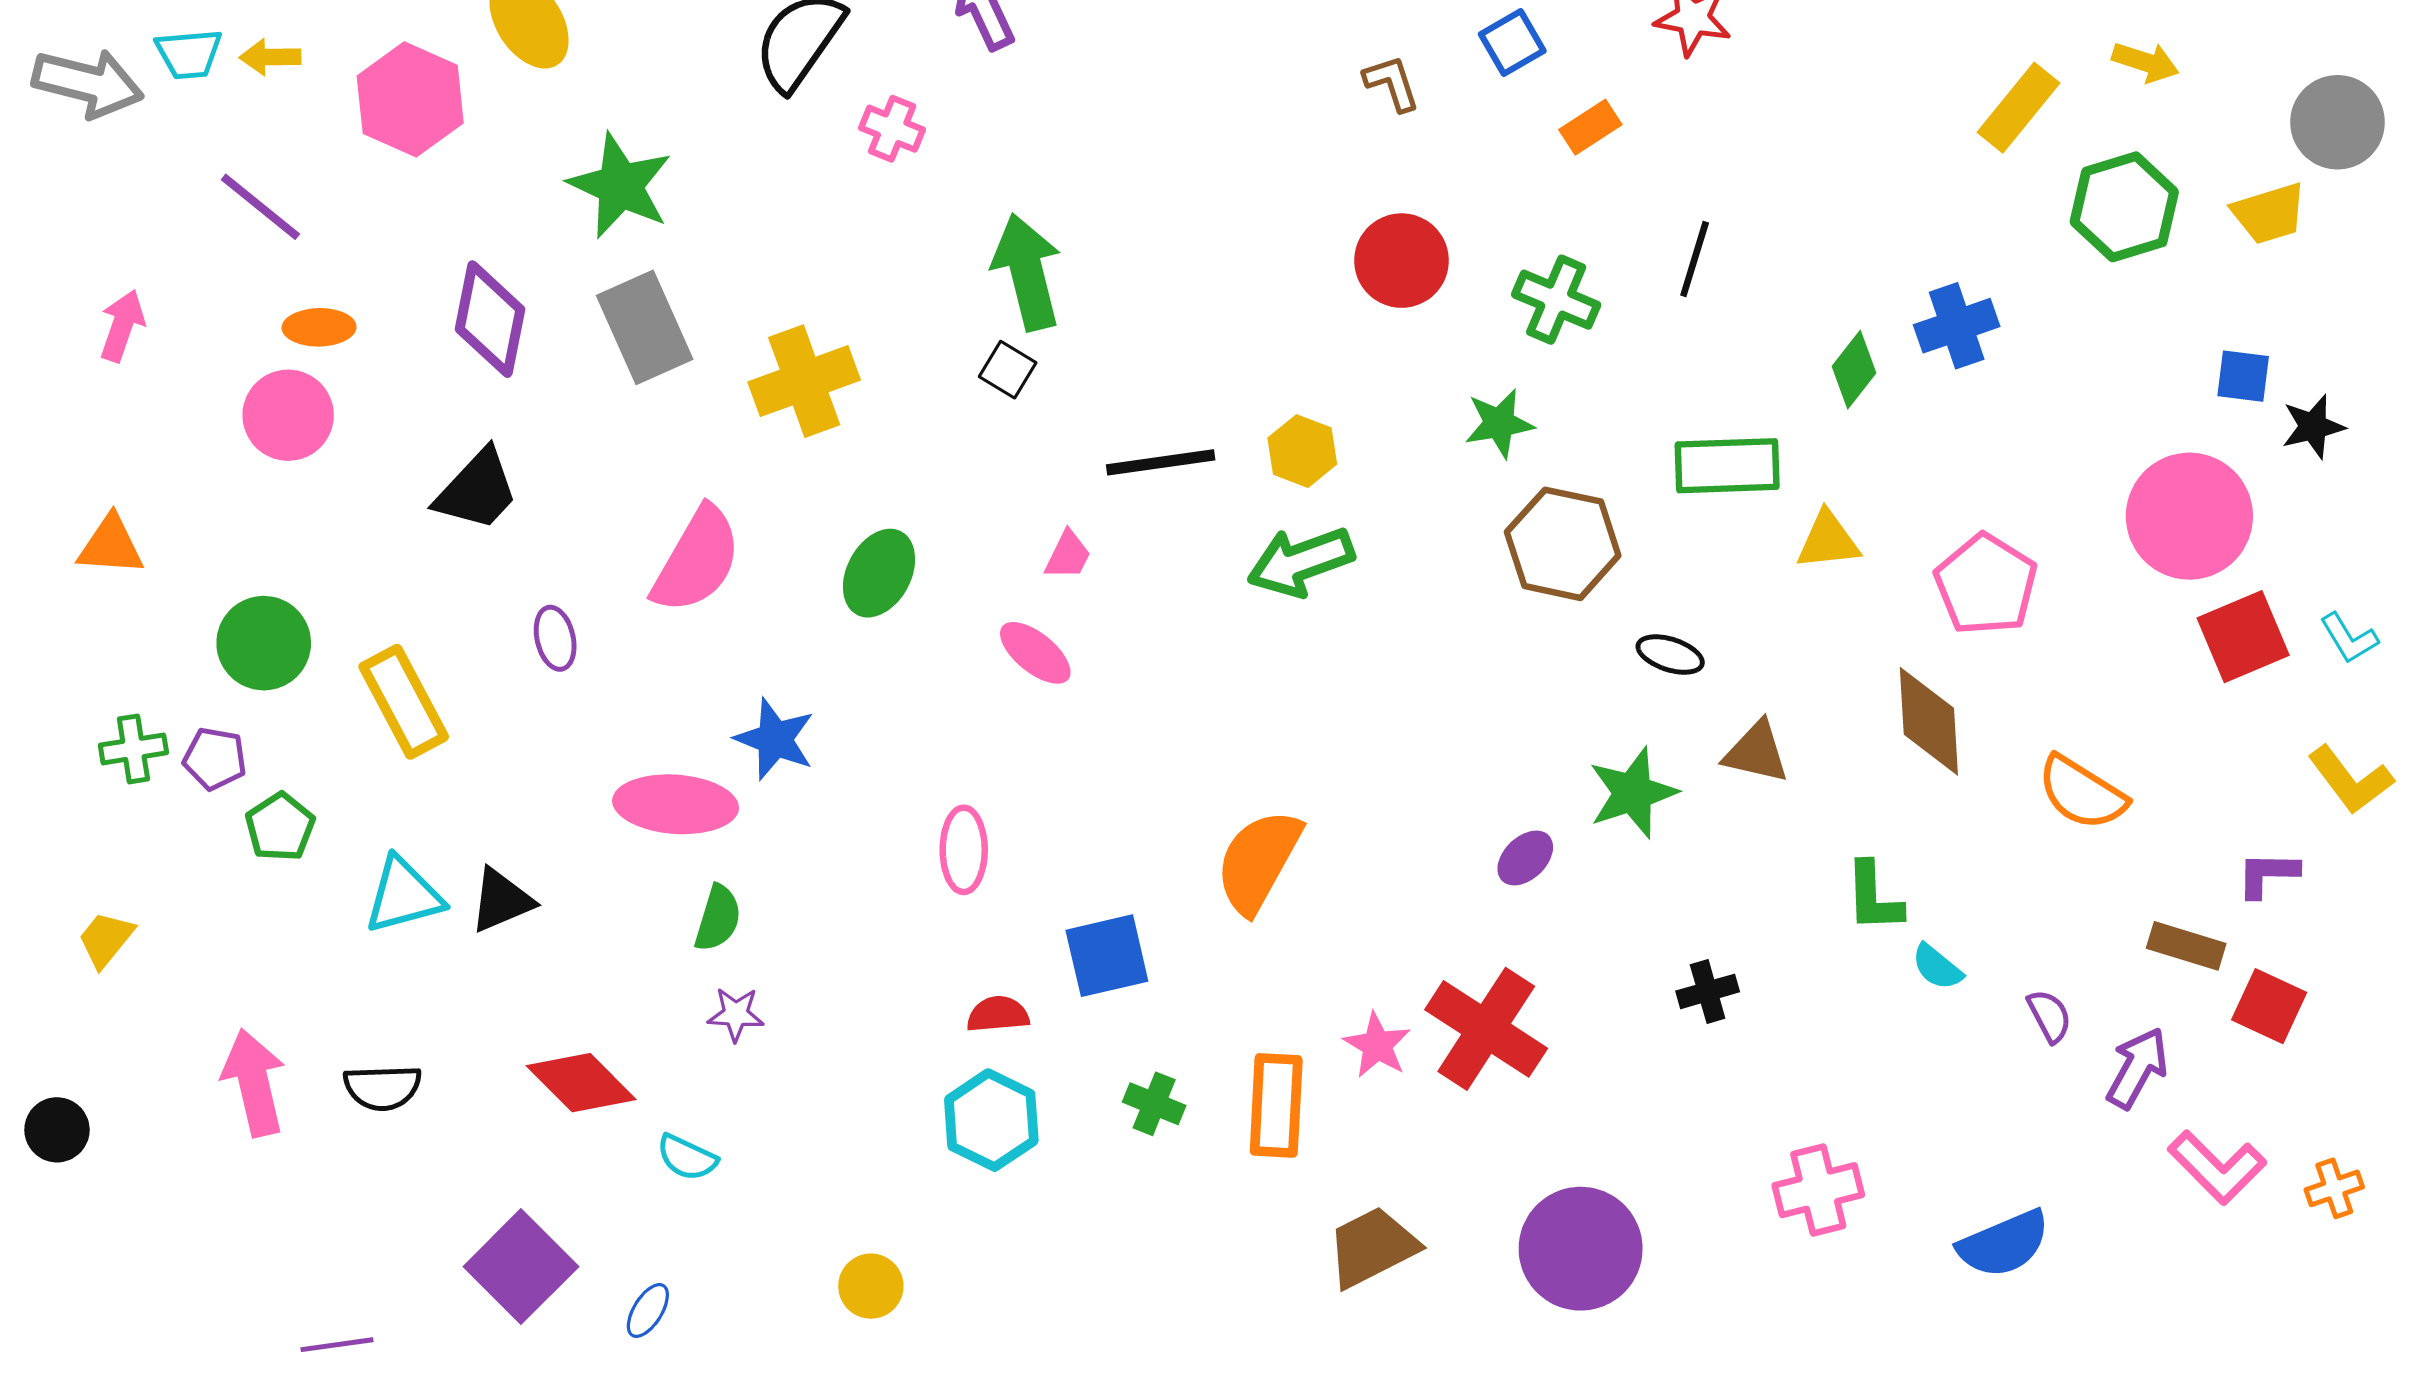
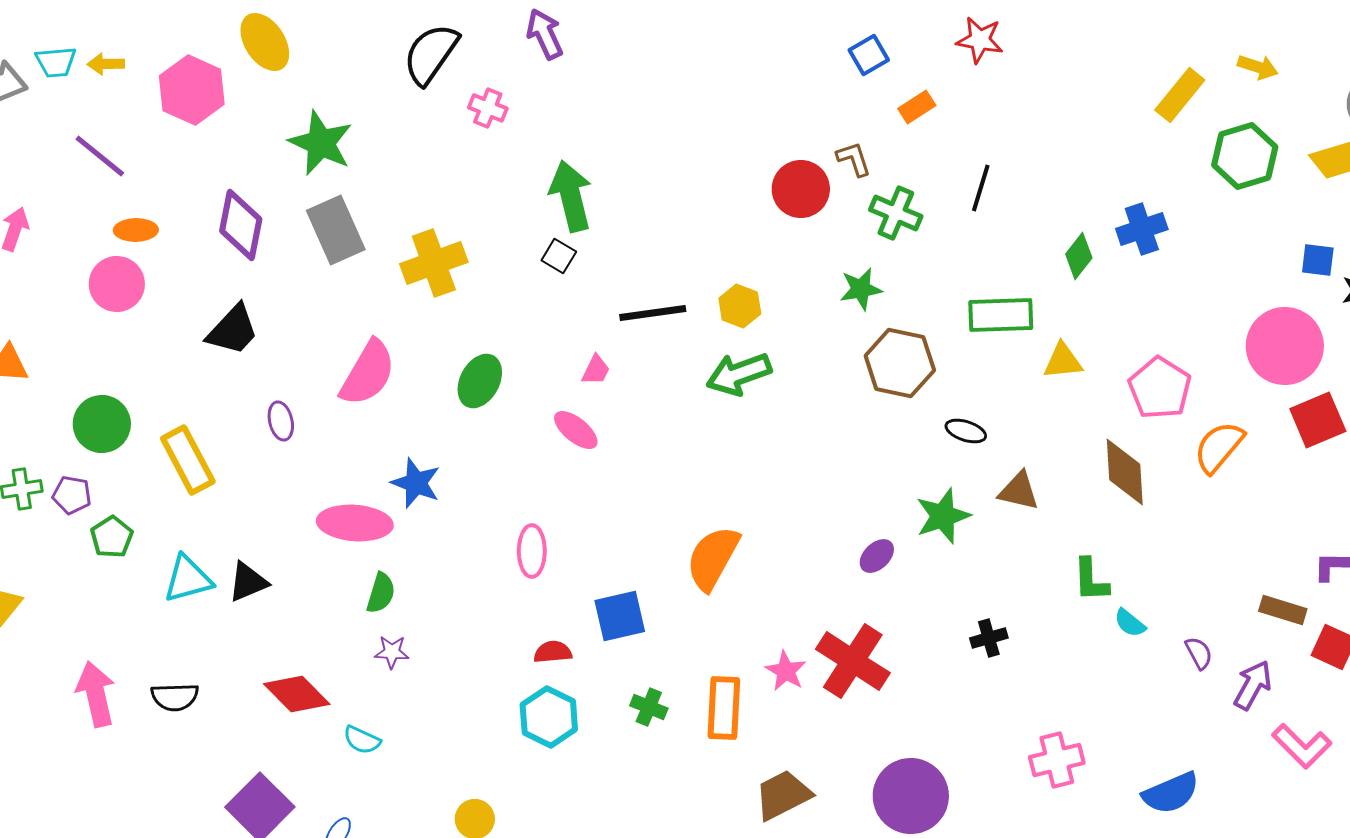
brown L-shape: (1392, 83) -> (854, 159), moved
orange semicircle: (2082, 793) -> (1219, 447), moved, turned 98

